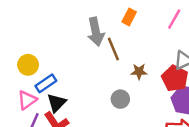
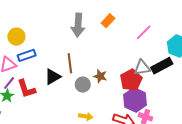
brown line: (113, 49) -> (70, 63), moved
brown star: (139, 72) -> (100, 76), moved
black triangle: (57, 103) -> (53, 77), moved

